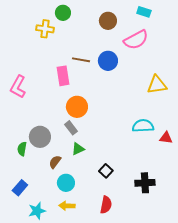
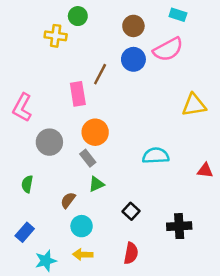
brown line: (81, 60) -> (100, 74), turned -72
blue circle: (108, 61) -> (133, 59), moved
cyan semicircle: (143, 126) -> (156, 156), moved
gray circle: (40, 137) -> (49, 142), moved

